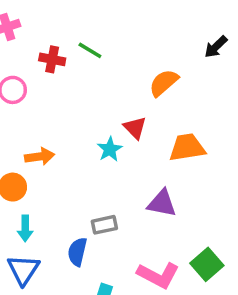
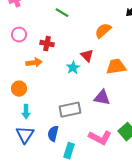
red cross: (52, 59) -> (47, 44), moved
orange arrow: (40, 156) -> (34, 63), moved
gray rectangle: (104, 225) -> (70, 110), size x1.5
blue semicircle: (77, 252) -> (53, 134), moved

